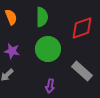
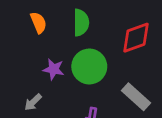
purple star: (12, 51) -> (54, 69), moved

